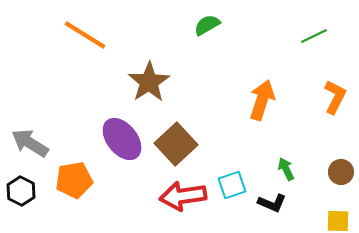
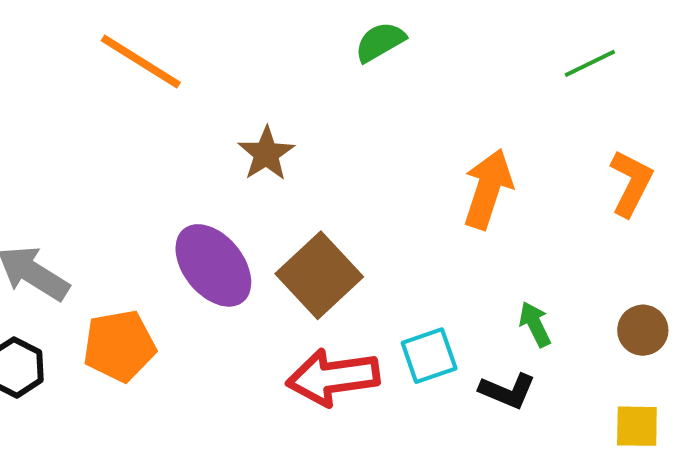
brown star: (149, 82) -> (266, 154), size x0.7

